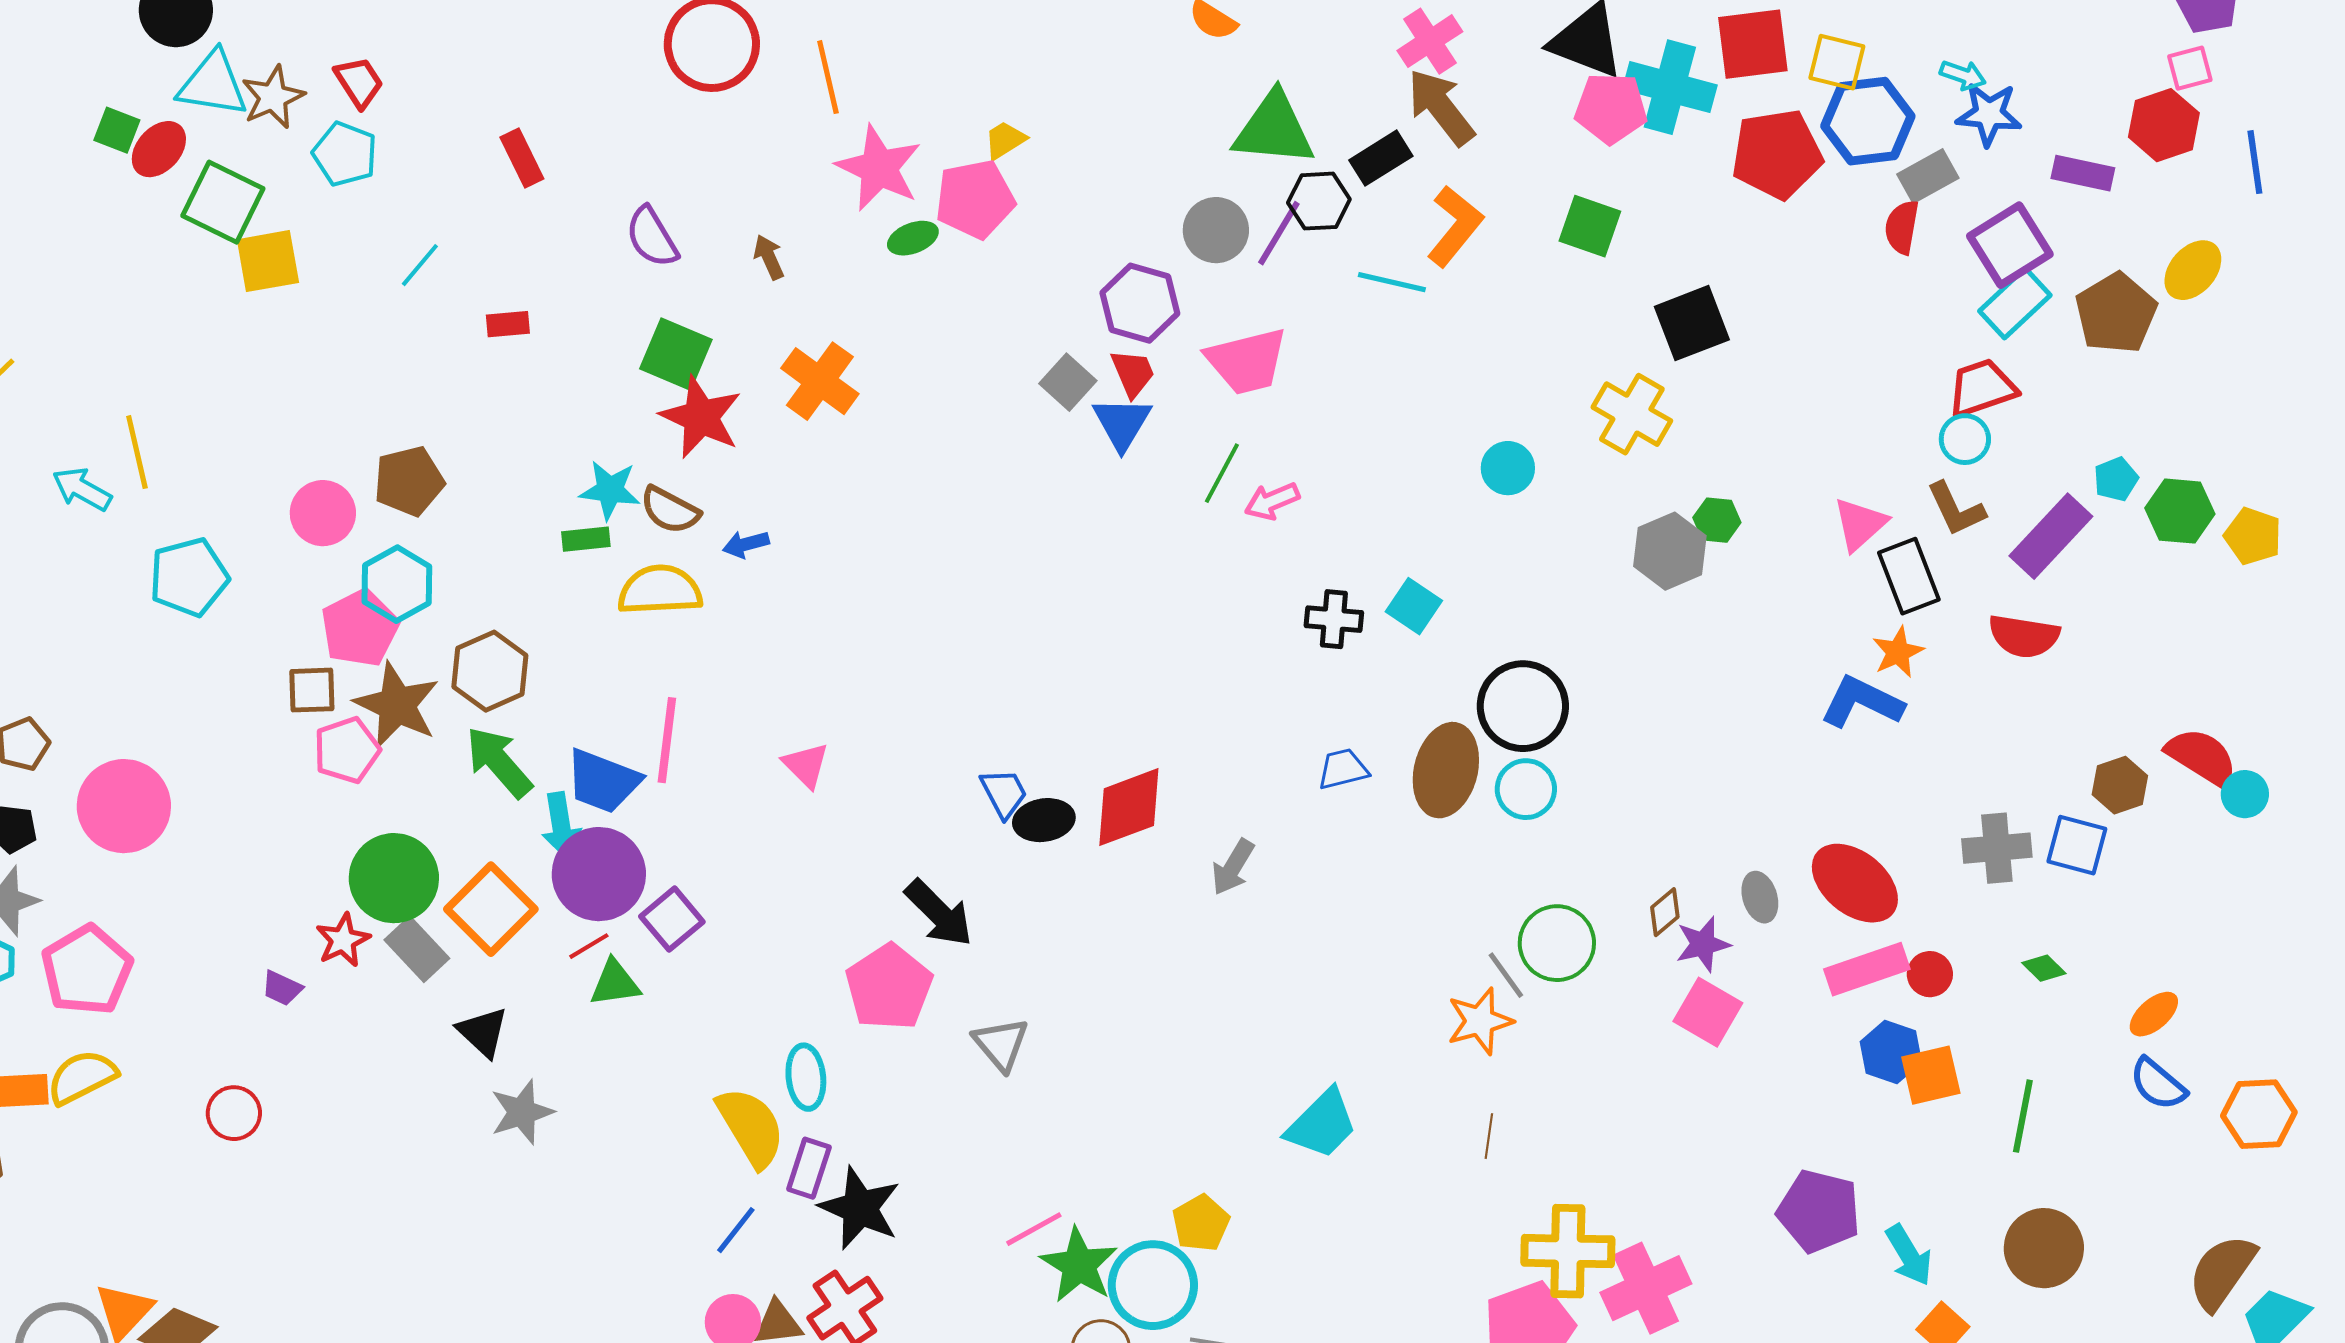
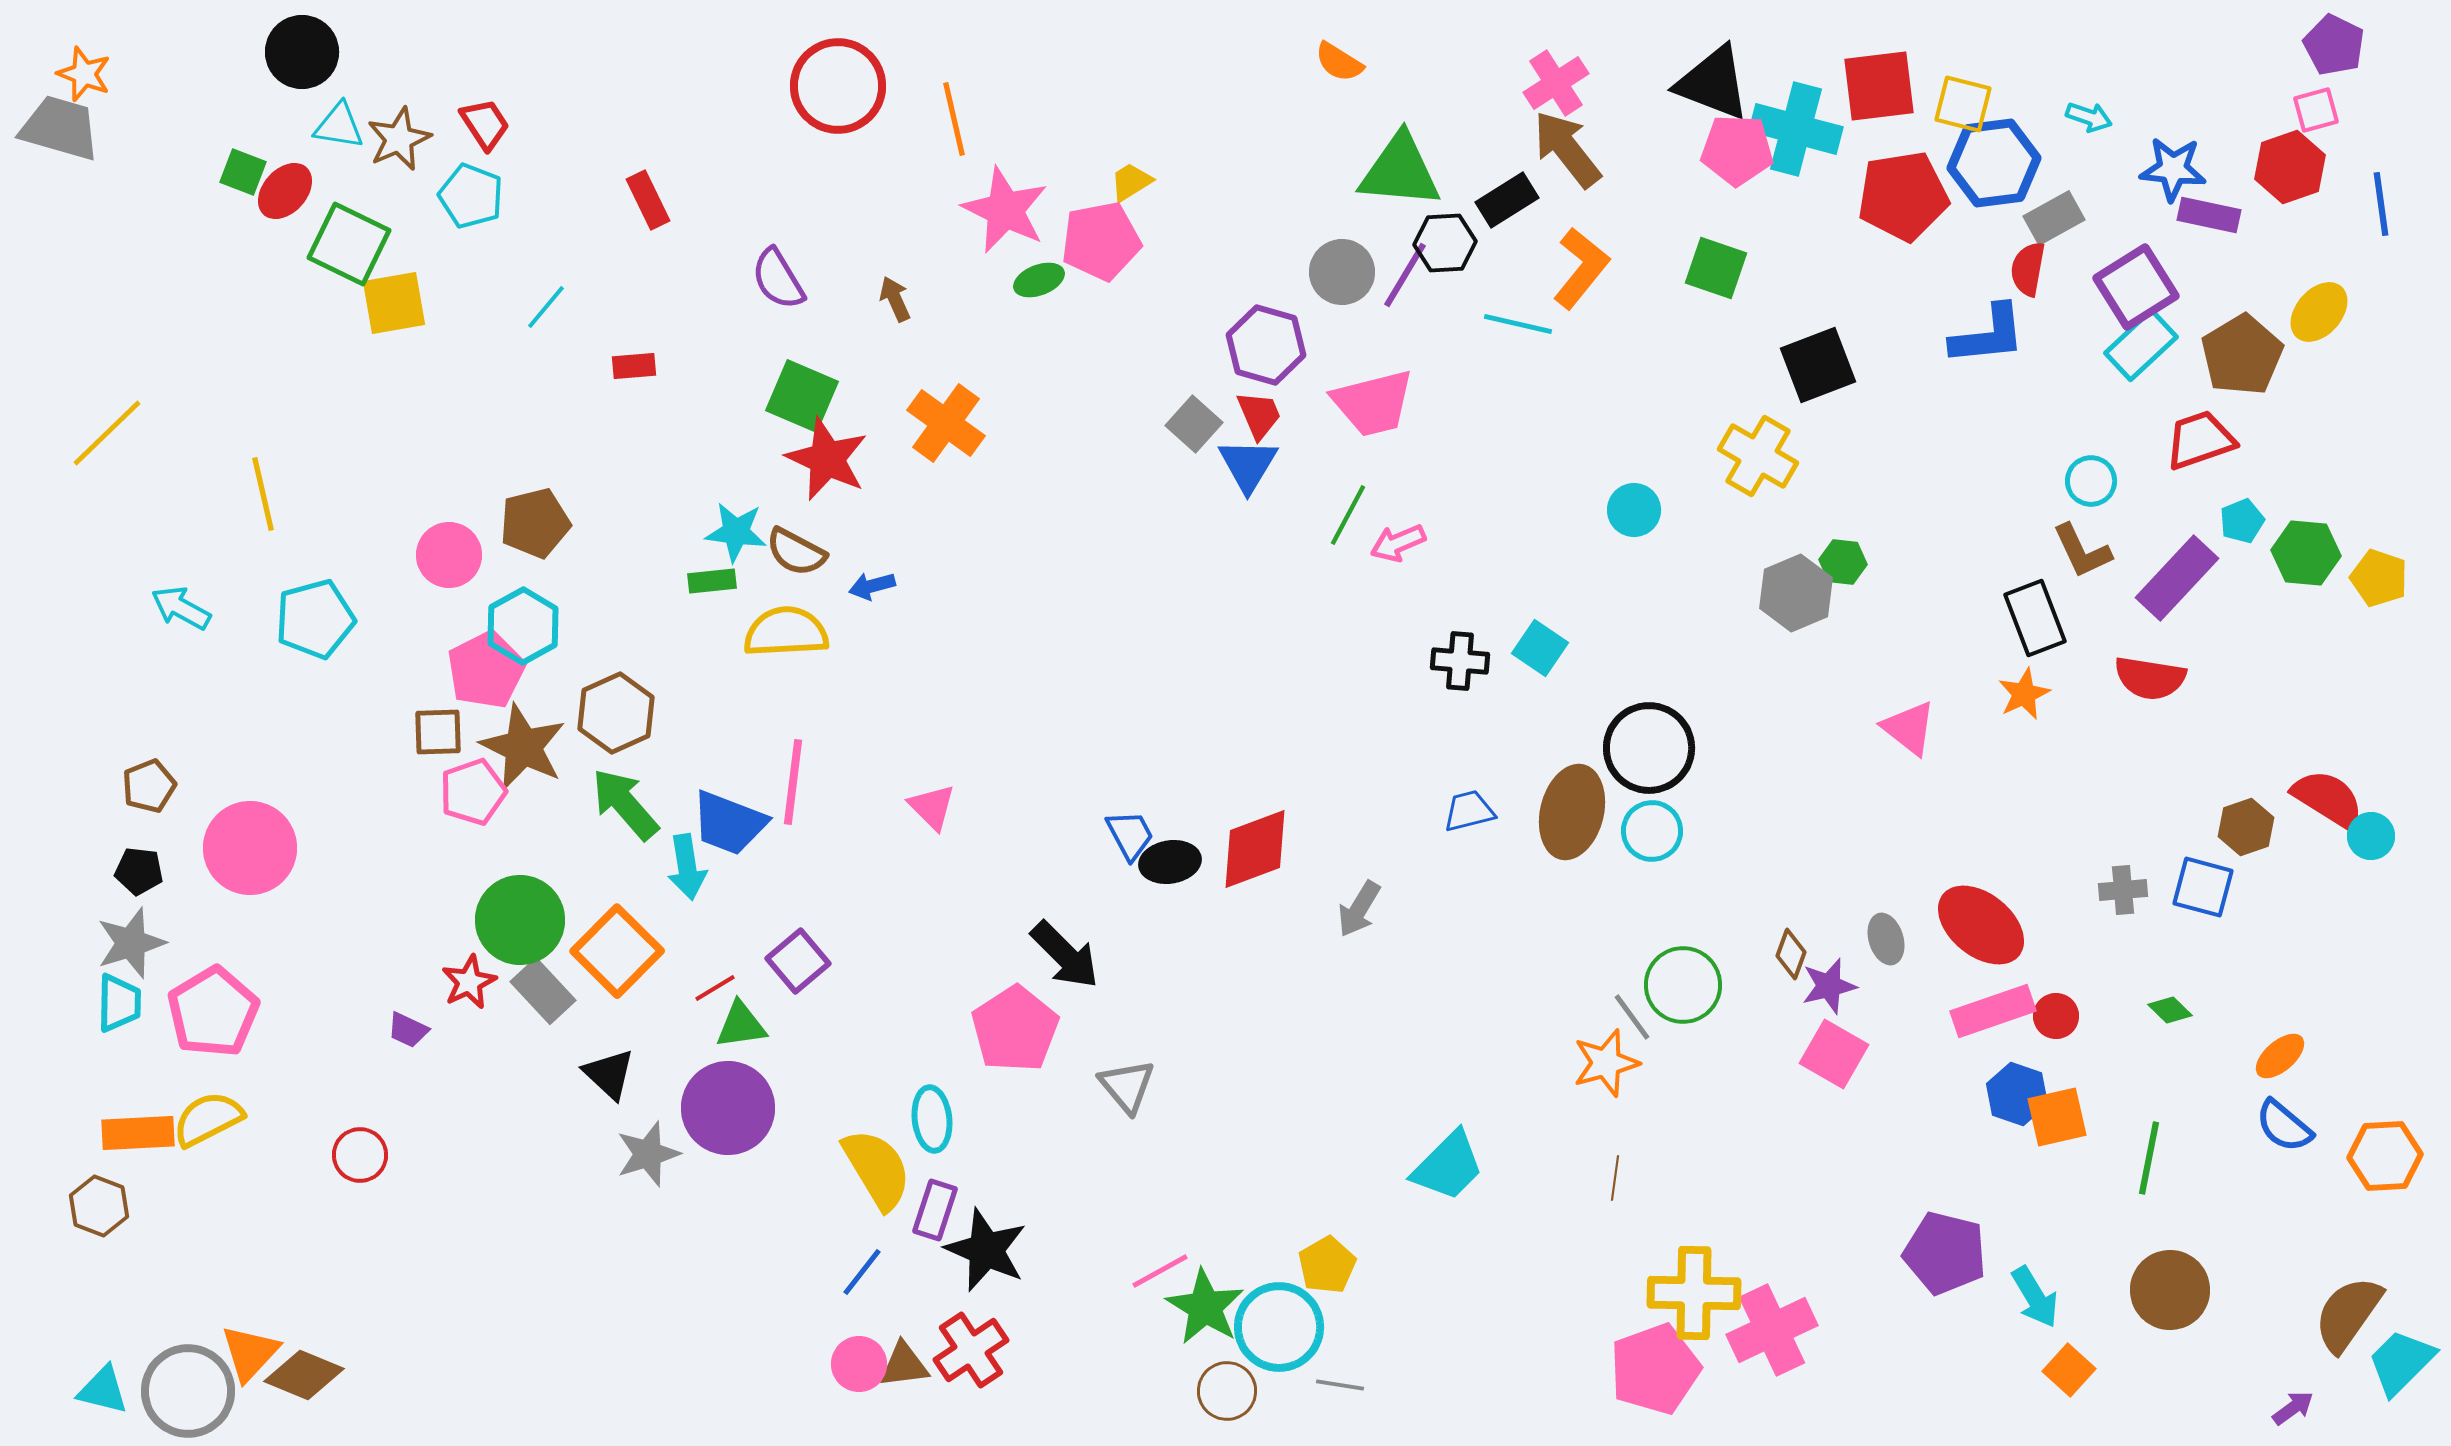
cyan triangle: (213, 84) -> (339, 126), size x0.7
blue star: (1989, 114) -> (2173, 169), moved
red trapezoid: (1982, 388) -> (2200, 440), moved
cyan arrow: (82, 489) -> (181, 608), moved
pink triangle: (1860, 524) -> (1909, 728), moved, turned -40
blue L-shape: (1862, 702) -> (1988, 335), moved, turned 148
gray cross: (1997, 848) -> (2123, 890), size x0.7
purple circle: (599, 874) -> (728, 1108), moved
brown diamond: (1665, 912) -> (1791, 954), turned -30

